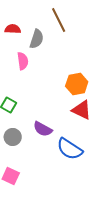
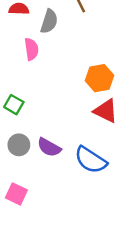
purple semicircle: (43, 129) -> (49, 147), moved

